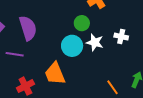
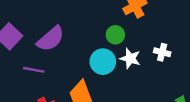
purple semicircle: (28, 28) -> (51, 39), turned 65

